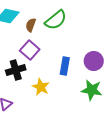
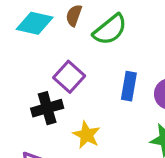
brown semicircle: (31, 25) -> (74, 15), moved
blue rectangle: (65, 66) -> (129, 86), moved

